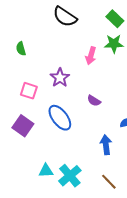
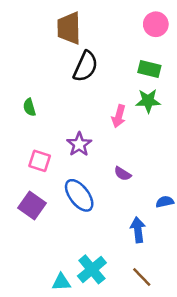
black semicircle: (65, 17) -> (86, 66), turned -100
green rectangle: (115, 19) -> (149, 69), turned -30
cyan triangle: (46, 171) -> (61, 282), moved

